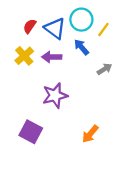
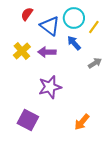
red semicircle: (30, 26) -> (27, 14), moved

